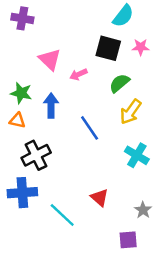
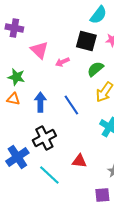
purple cross: (22, 18) -> (14, 28), moved
blue arrow: (51, 106) -> (40, 102), moved
black cross: (36, 155) -> (44, 138), moved
blue cross: (22, 193) -> (17, 157), turned -30
red triangle: (100, 198) -> (79, 161), turned -35

